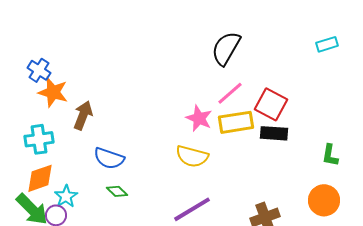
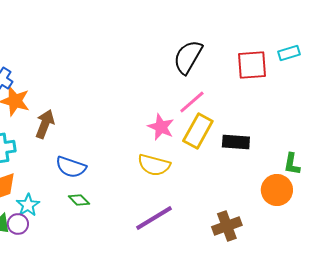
red square: (271, 104) -> (252, 65), moved, turned -32
yellow rectangle: (236, 122) -> (198, 131), turned -52
orange circle: (324, 200) -> (277, 190), moved

